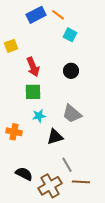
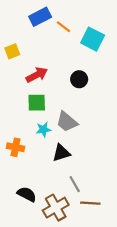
orange line: (58, 15) -> (64, 27), moved
cyan square: (70, 35) -> (93, 39), moved, size x1.5
red arrow: (33, 67) -> (37, 75), turned -96
gray trapezoid: (72, 114) -> (67, 122), moved

